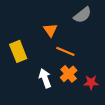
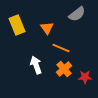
yellow rectangle: (18, 51) -> (17, 25), moved
white arrow: (45, 78) -> (36, 65), moved

